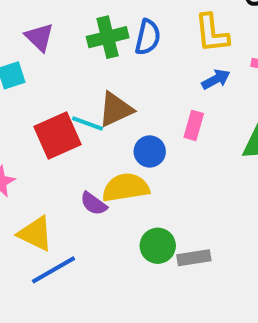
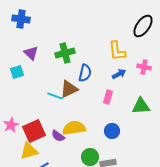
blue semicircle: (148, 37) -> (85, 73), moved
red square: (57, 135) -> (34, 131), moved
blue circle: (150, 151) -> (112, 131), moved
yellow triangle: (35, 234) -> (29, 151), turned -42

